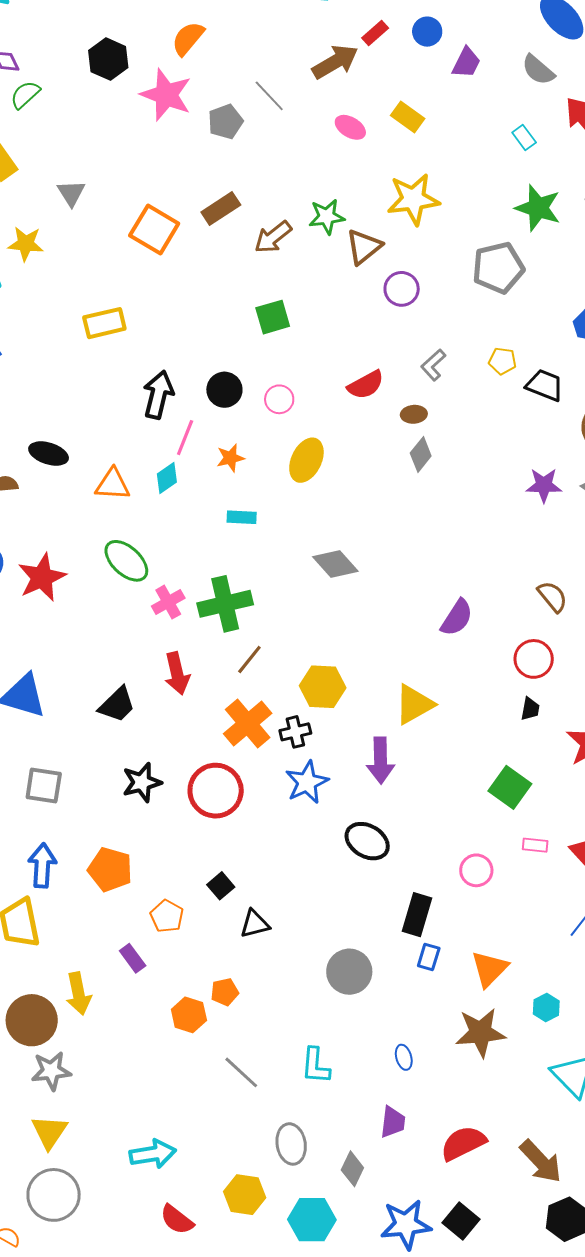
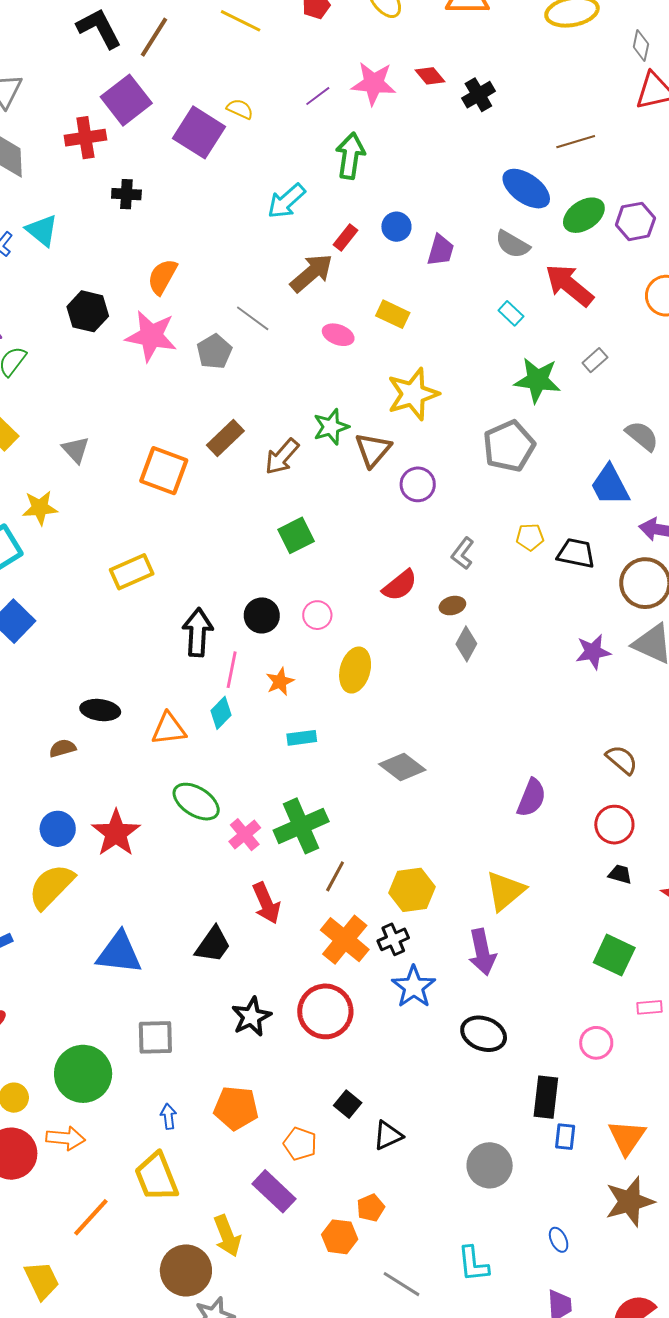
black trapezoid: (530, 709) -> (620, 874), turned -75
blue arrow: (42, 865) -> (168, 1116), size x0.6
purple rectangle: (133, 958) -> (274, 1191), size x1.5

